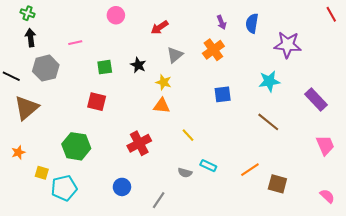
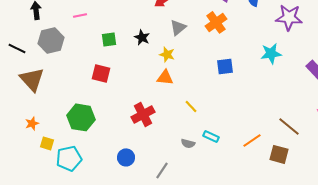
brown triangle: (26, 108) -> (32, 79), turned -32
brown line: (268, 122) -> (289, 126), moved
orange star: (18, 152) -> (32, 123), moved

